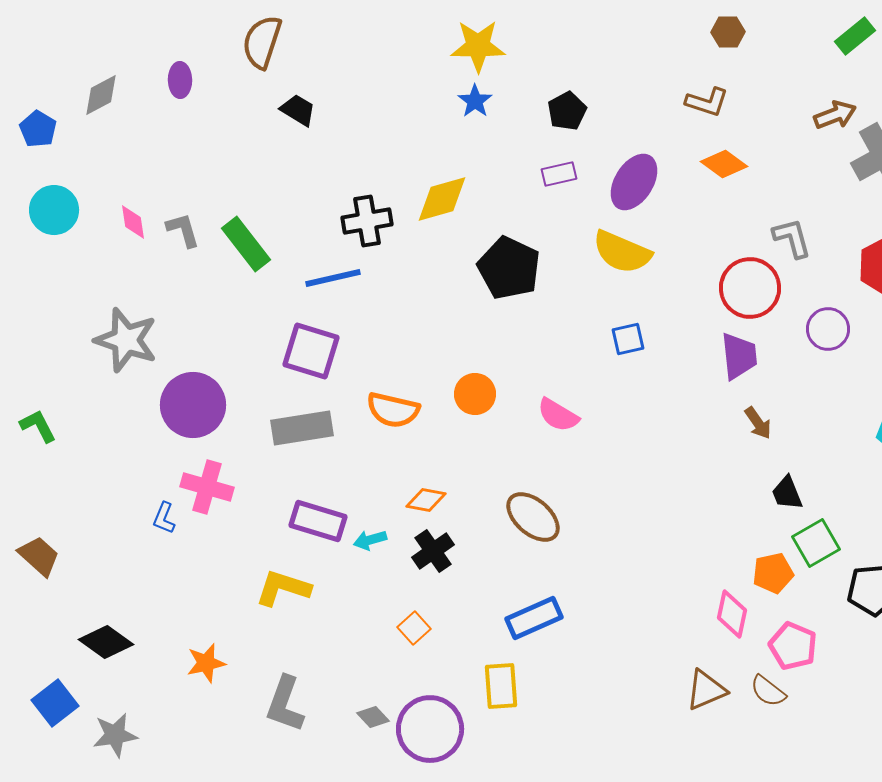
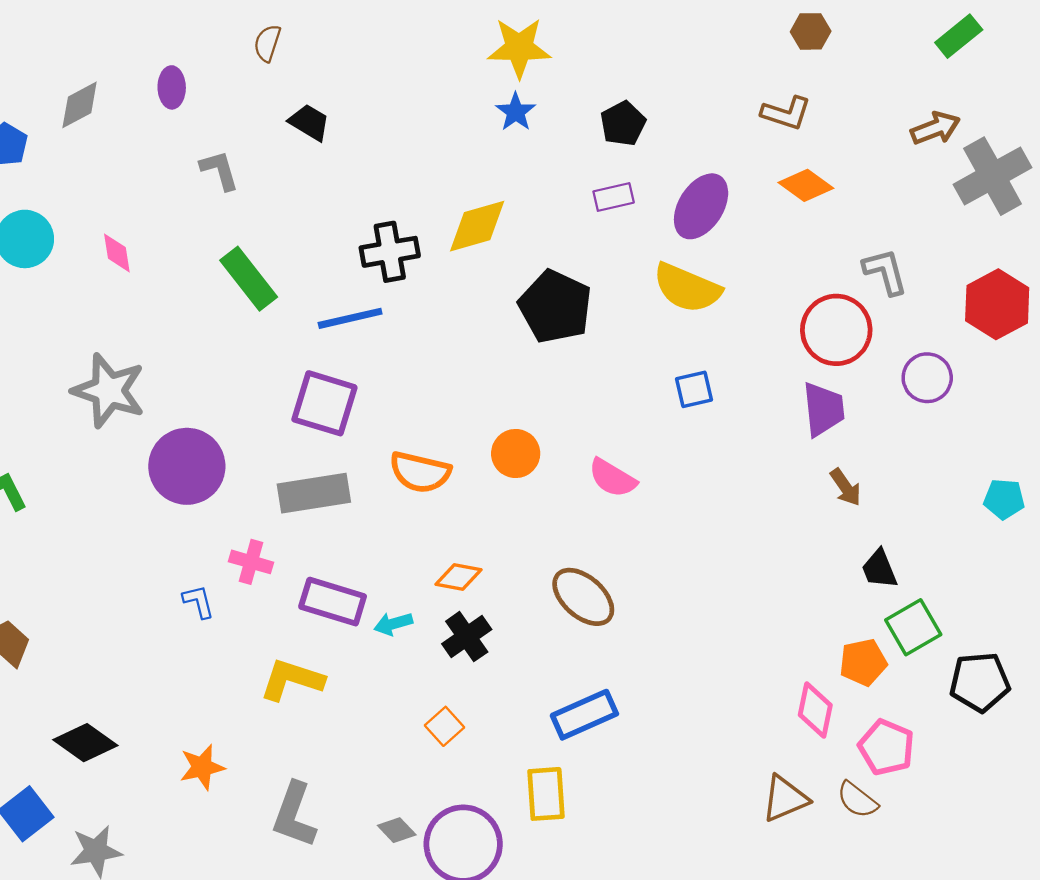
brown semicircle: (262, 42) -> (267, 43), size x0.6
gray L-shape: (183, 230) -> (220, 170), moved
pink cross: (207, 487) -> (251, 562), moved, size x0.7
blue L-shape: (164, 518) -> (199, 602), moved, turned 144

